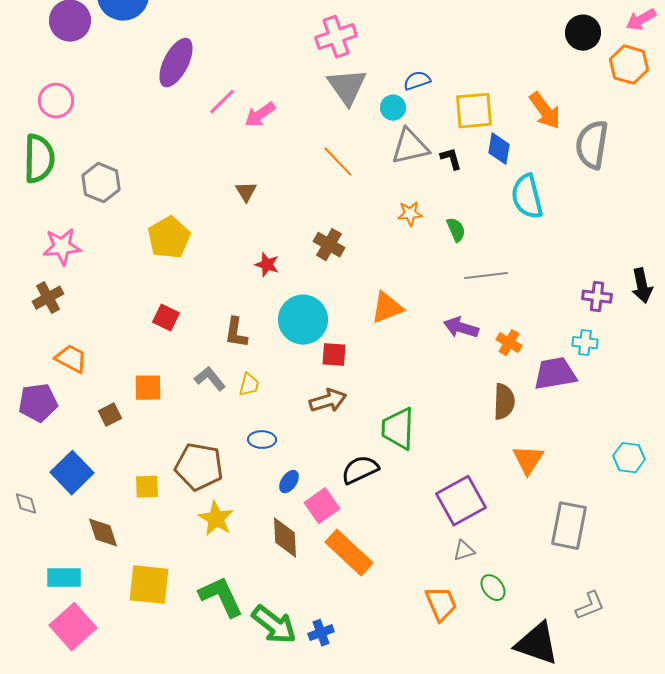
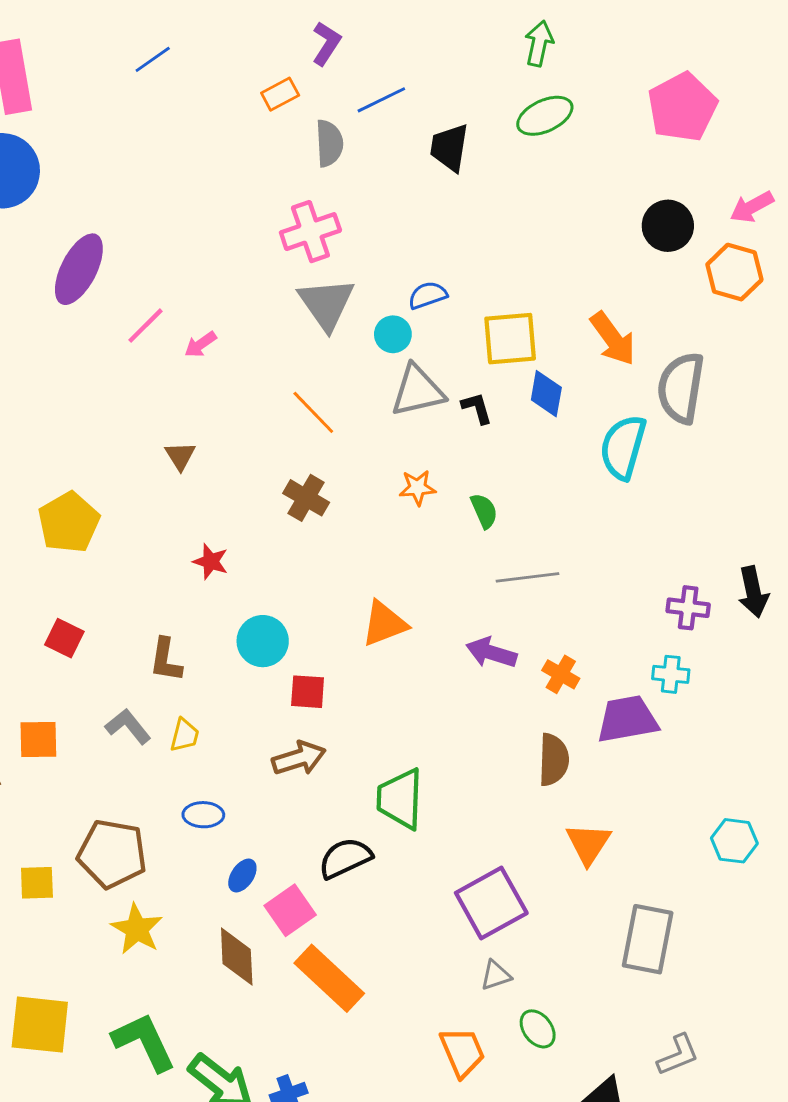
pink arrow: (260, 115) -> (200, 344), size x0.7
cyan semicircle: (527, 197) -> (623, 447), moved, turned 30
brown cross: (329, 245) -> (306, 498), moved
cyan circle: (303, 320) -> (263, 641), size x0.7

